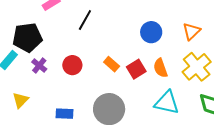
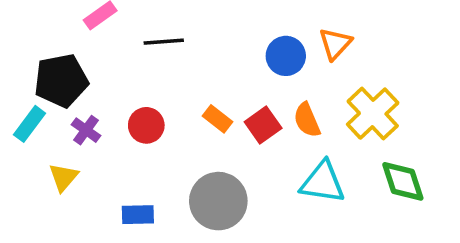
black line: (85, 20) -> (164, 42), turned 60
orange triangle: (191, 31) -> (335, 44), moved
yellow triangle: (20, 100) -> (64, 177), moved

